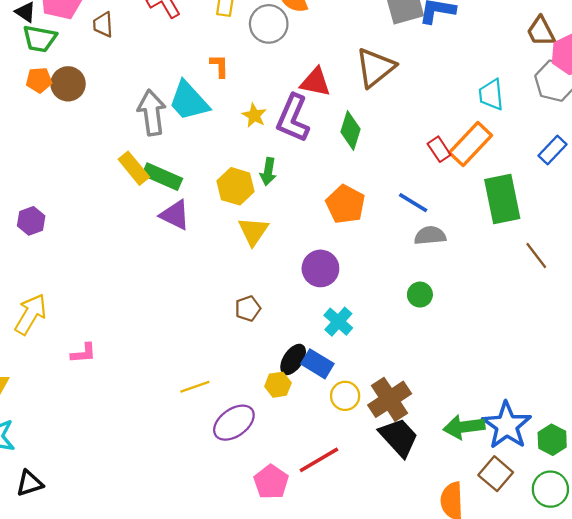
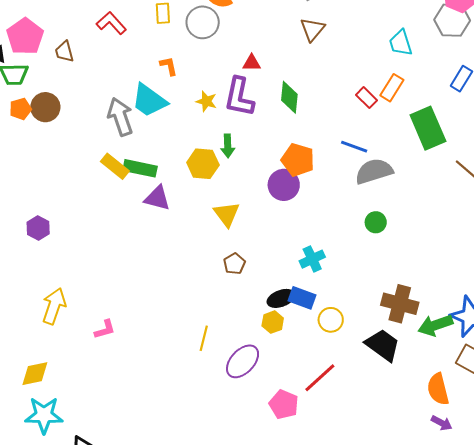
brown triangle: (375, 68) -> (312, 29), moved, size x0.7
red triangle: (315, 82) -> (252, 63), size x0.7
orange rectangle: (470, 144) -> (392, 88), size x0.7
yellow triangle: (253, 231) -> (227, 214), moved
gray semicircle: (430, 236) -> (374, 171), size x1.4
purple circle: (320, 268) -> (284, 185), moved
cyan cross: (338, 322) -> (312, 259), turned 35
black ellipse: (293, 359) -> (281, 298), turned 48
yellow line: (195, 387) -> (204, 338), turned -45
brown cross: (390, 399) -> (400, 304), moved, turned -30

